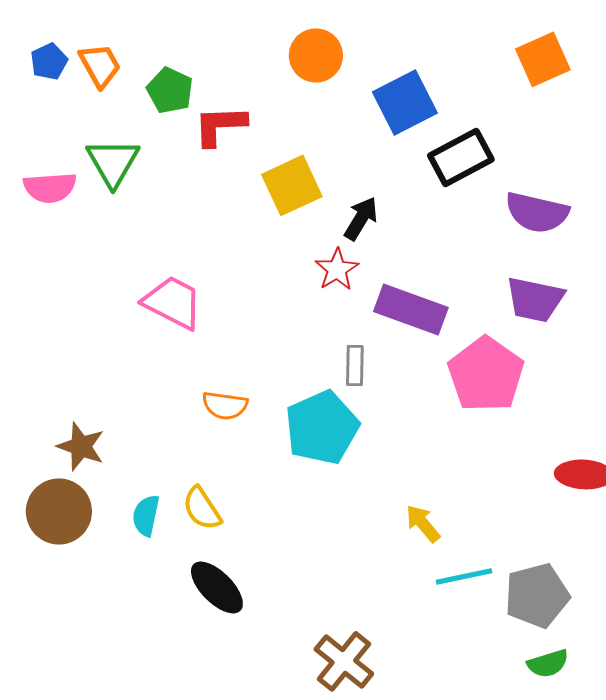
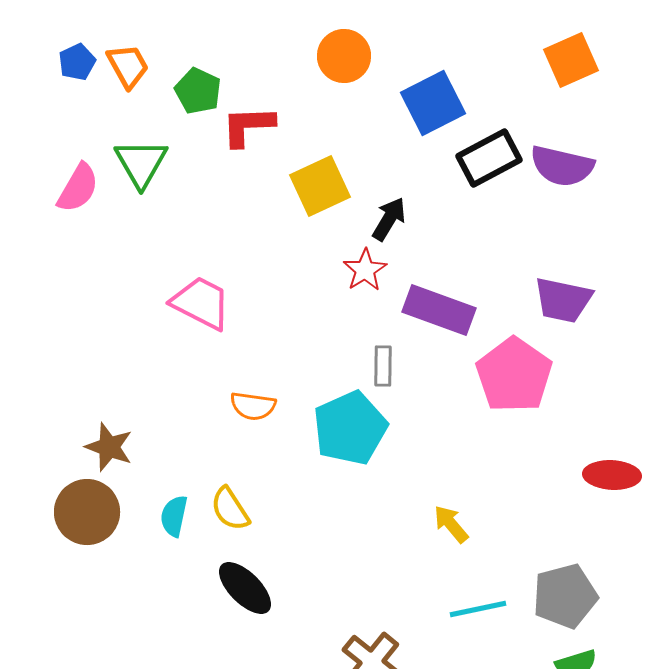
pink semicircle: (50, 187) -> (78, 188), turned -56
purple semicircle: (537, 212) -> (562, 166), moved
cyan line: (464, 576) -> (478, 609), moved

